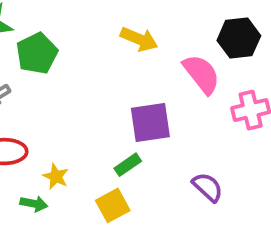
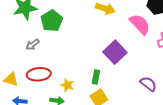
purple square: (150, 122) -> (115, 52), turned -30
green rectangle: (128, 165) -> (96, 77), moved, turned -40

